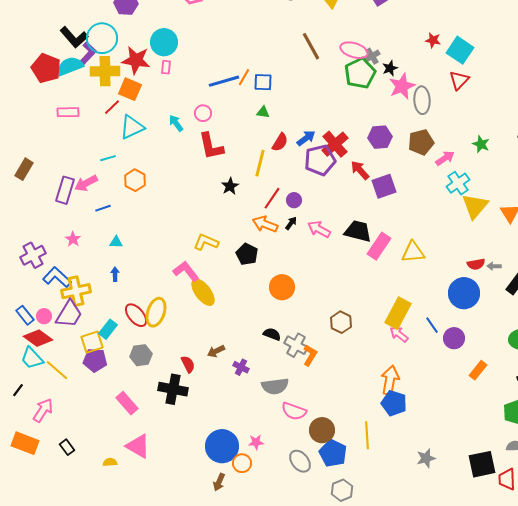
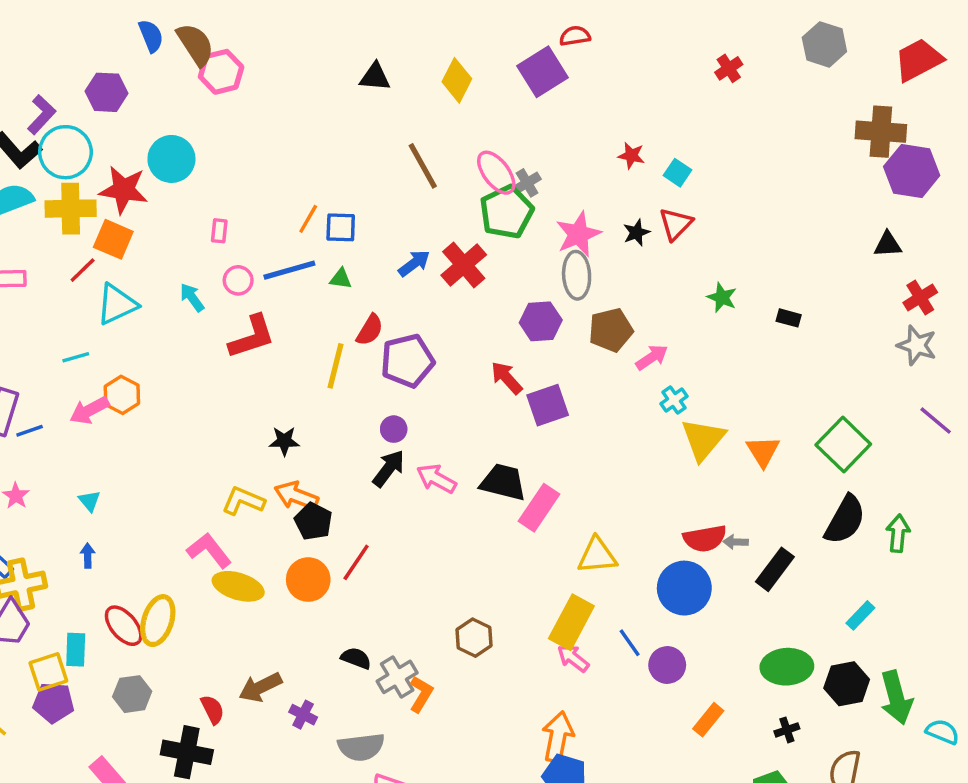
pink ellipse: (354, 50) -> (496, 173), turned 36
cyan square: (460, 50) -> (677, 173), size x0.6
purple L-shape: (88, 53) -> (42, 115), moved
pink rectangle: (166, 67) -> (219, 231), moved
black star: (390, 68) -> (636, 232), moved
blue line: (224, 81) -> (289, 270), moved
gray ellipse: (422, 100) -> (577, 275), moved
blue arrow: (306, 138) -> (414, 263), moved
red cross: (335, 144) -> (464, 265), moved
green star: (481, 144) -> (722, 297), moved
red L-shape: (211, 146) -> (252, 337), turned -96
purple pentagon: (320, 160) -> (407, 361), moved
pink arrow: (86, 183) -> (89, 410), moved
cyan cross: (458, 183) -> (674, 400), size x0.7
black star: (230, 186) -> (284, 441), moved, turned 30
red line: (272, 198) -> (356, 562), moved
blue line: (103, 208) -> (30, 431), moved
black arrow: (291, 223) -> (389, 468), size x1.6
orange arrow: (265, 224) -> (296, 496), moved
cyan triangle: (116, 242) -> (89, 501), turned 48
yellow triangle: (413, 252) -> (597, 556), moved
red semicircle: (476, 264) -> (705, 538), size x1.4
orange circle: (282, 287) -> (308, 580), moved
yellow ellipse: (203, 292) -> (238, 586), turned -36
cyan rectangle: (108, 329) -> (76, 650), turned -36
gray cross: (296, 345) -> (397, 677), turned 30
brown arrow: (216, 351) -> (260, 687), size x1.4

